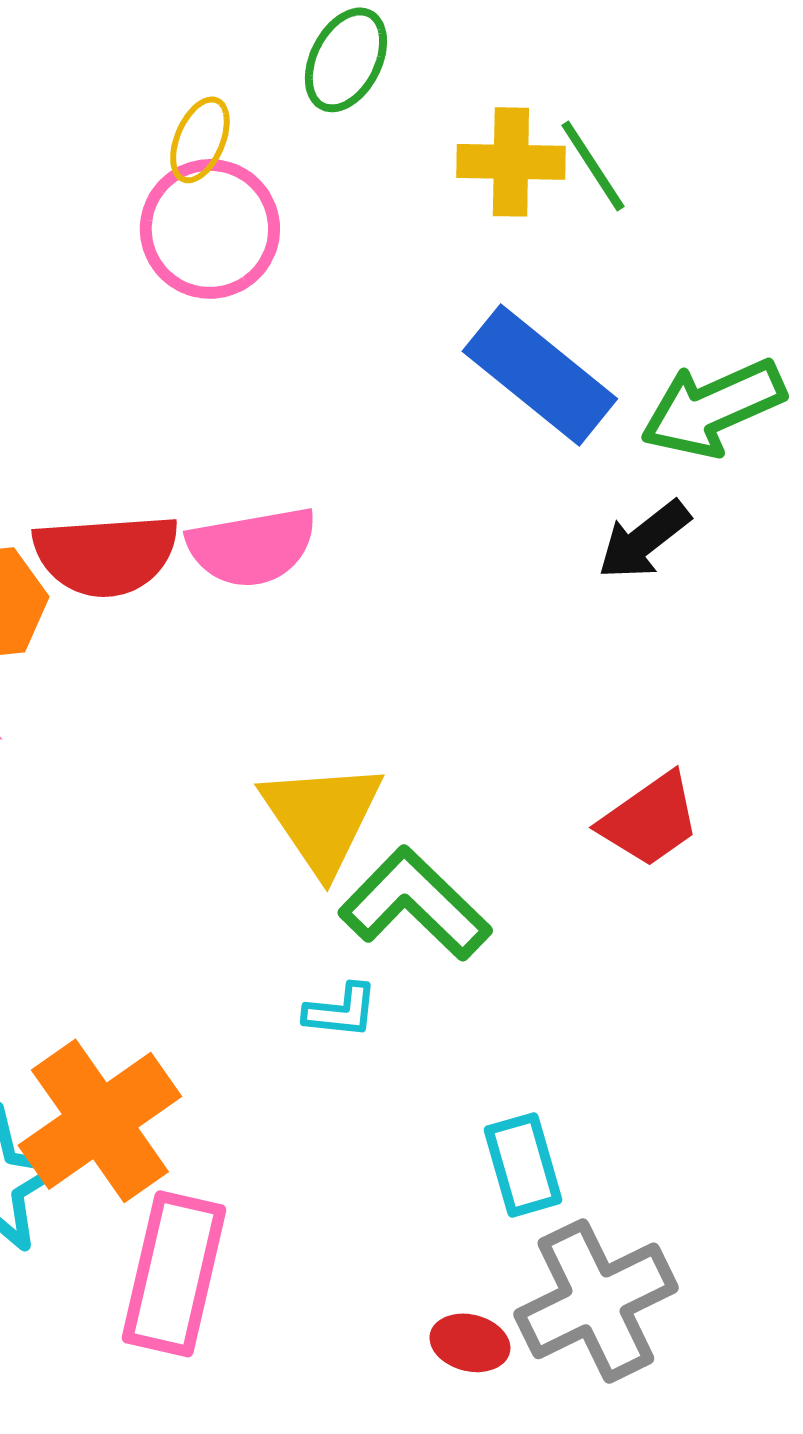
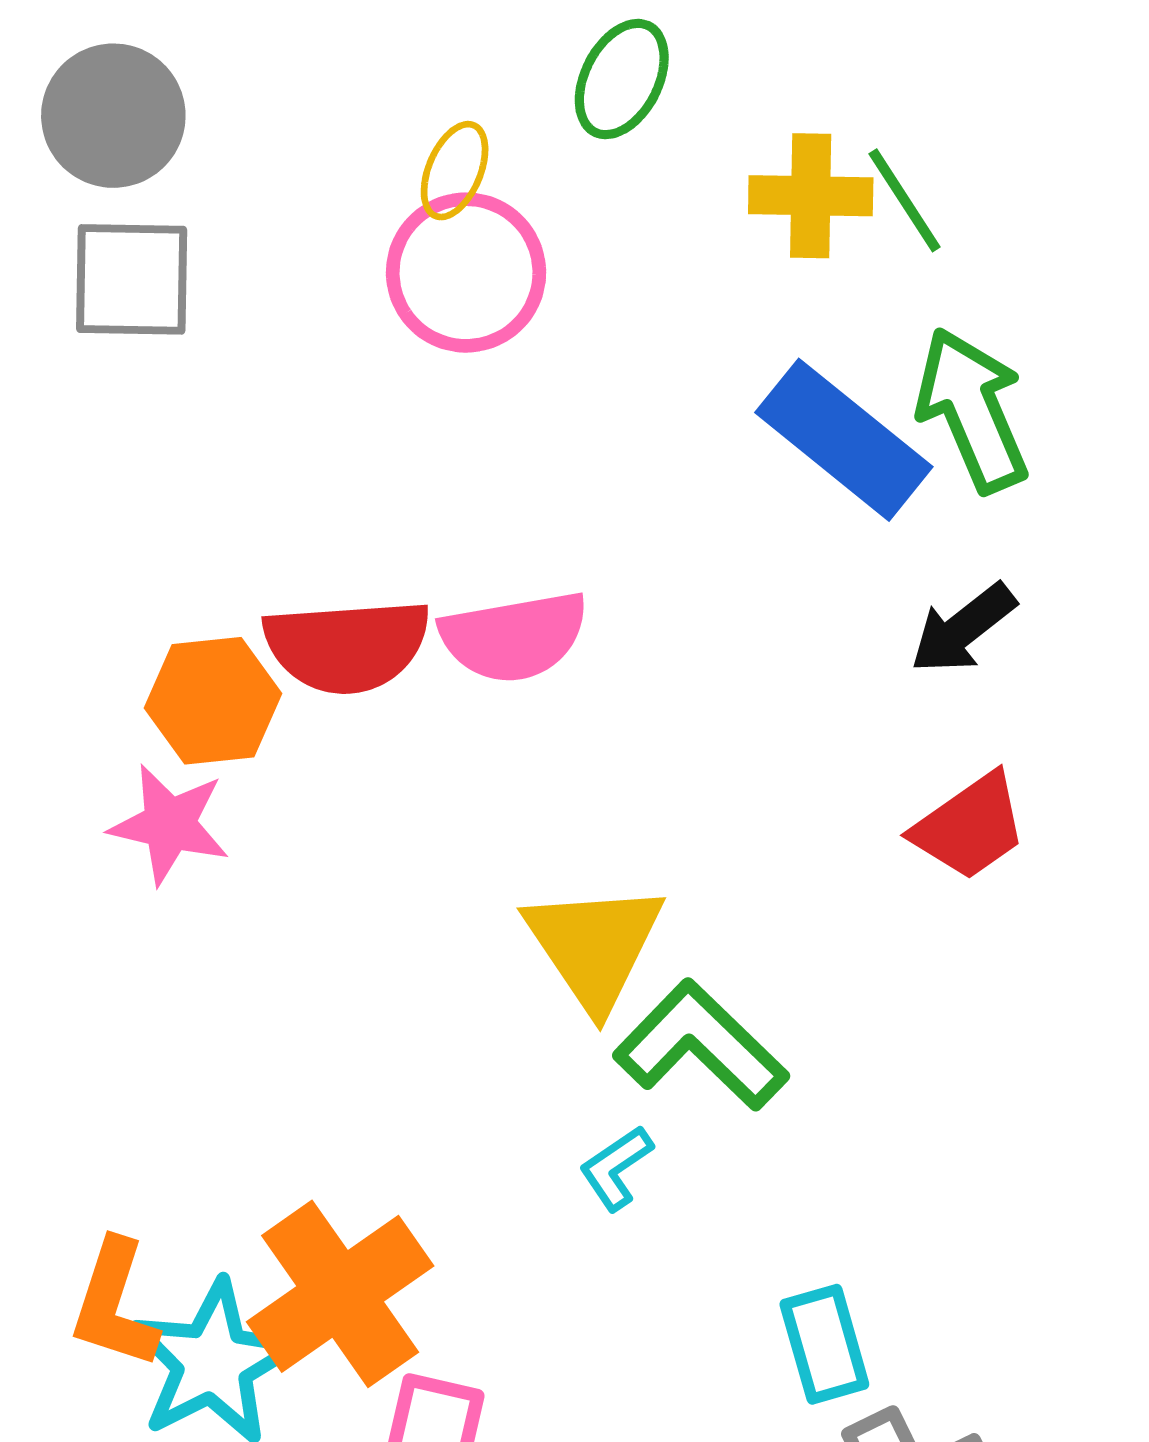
green arrow: (713, 408) -> (972, 410), moved, turned 91
red trapezoid: (650, 820) -> (970, 827), moved
cyan L-shape: (341, 1011) -> (616, 1168), turned 140

